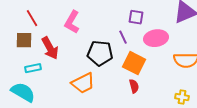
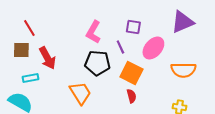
pink L-shape: (72, 22) -> (93, 32), moved
pink ellipse: (156, 38) -> (153, 48), turned -40
orange trapezoid: (83, 83) -> (80, 93), turned -95

